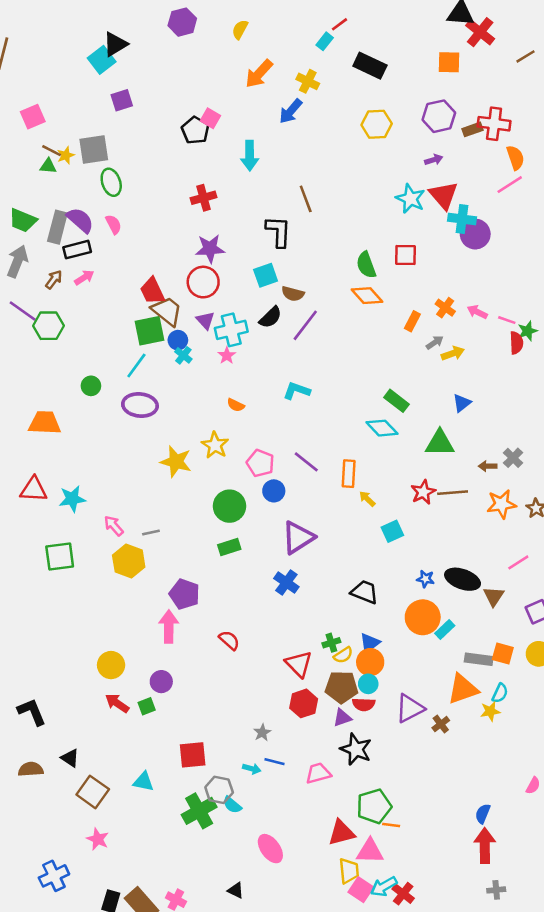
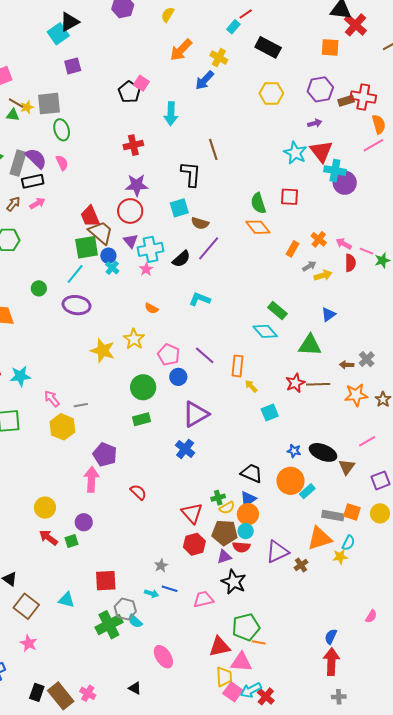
black semicircle: (271, 317) -> (181, 259), moved
red semicircle: (516, 343) -> (350, 263), moved
black trapezoid: (365, 592) -> (252, 473), moved

